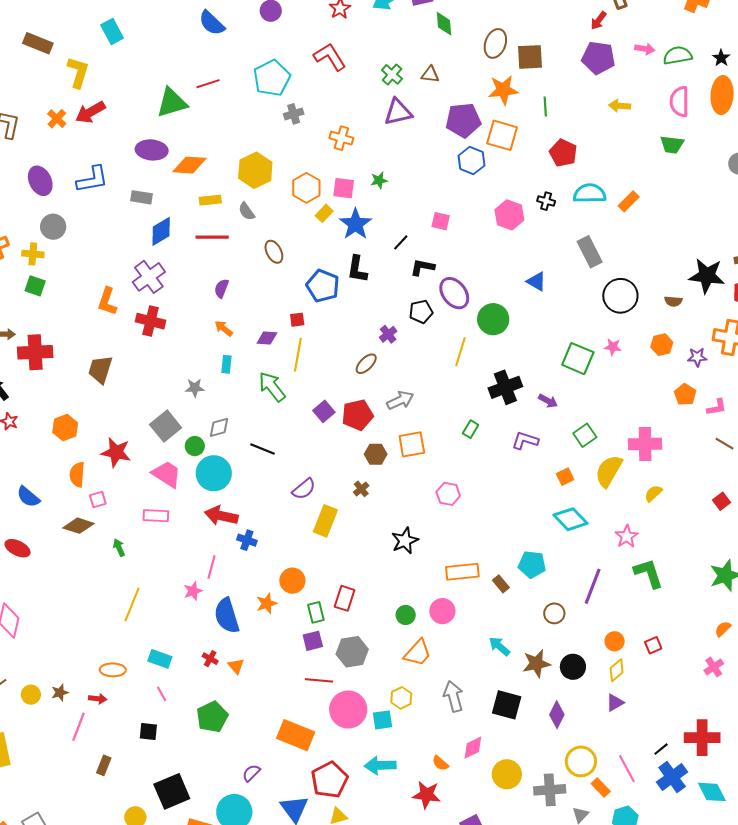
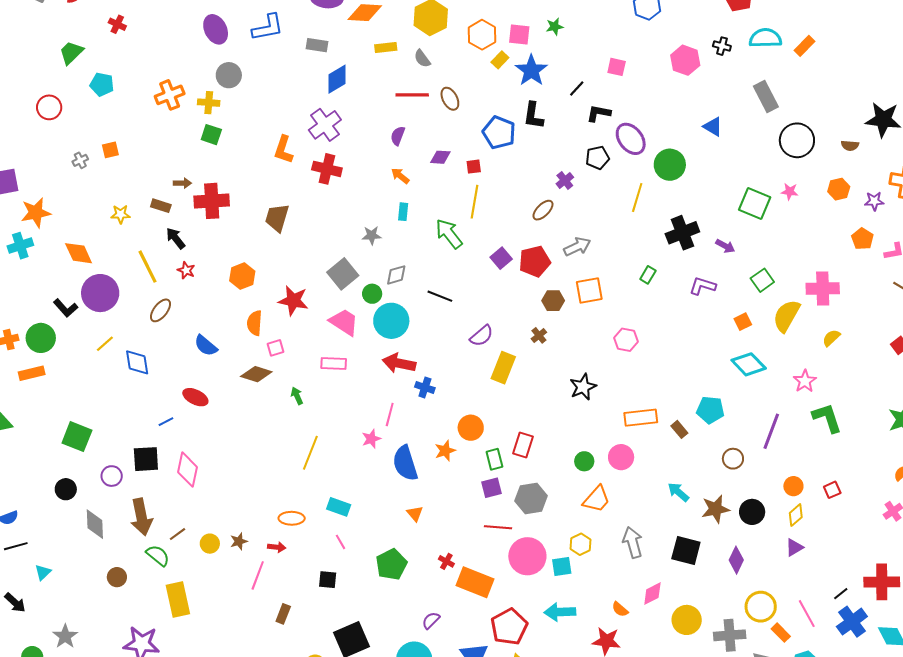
red line: (212, 237) -> (412, 95), moved
purple diamond: (267, 338) -> (440, 157), moved
red cross: (210, 659) -> (446, 561), moved

